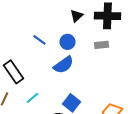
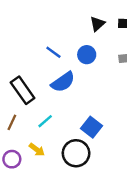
blue semicircle: (63, 65) -> (63, 82), moved

